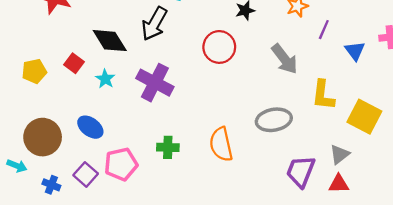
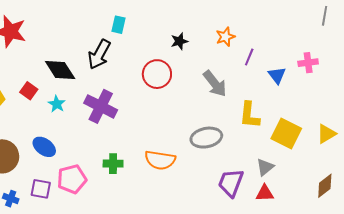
orange semicircle: (221, 144) -> (160, 160), turned -68
purple square: (86, 174) -> (41, 189), turned -30

